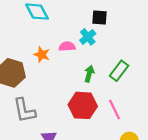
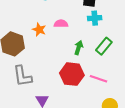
cyan cross: (88, 37) -> (95, 18), moved, turned 32
pink line: (115, 110) -> (99, 79), turned -48

